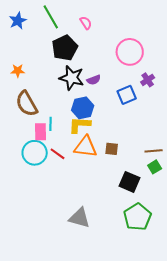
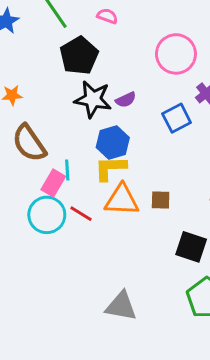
pink semicircle: (86, 23) -> (107, 16), turned -32
pink rectangle: (41, 132) -> (53, 183), turned 36

